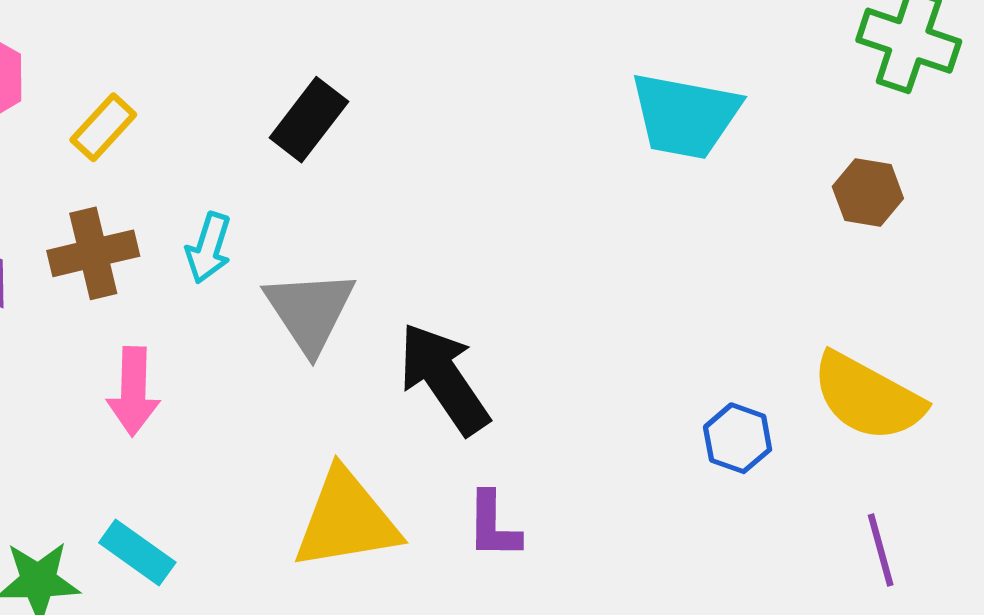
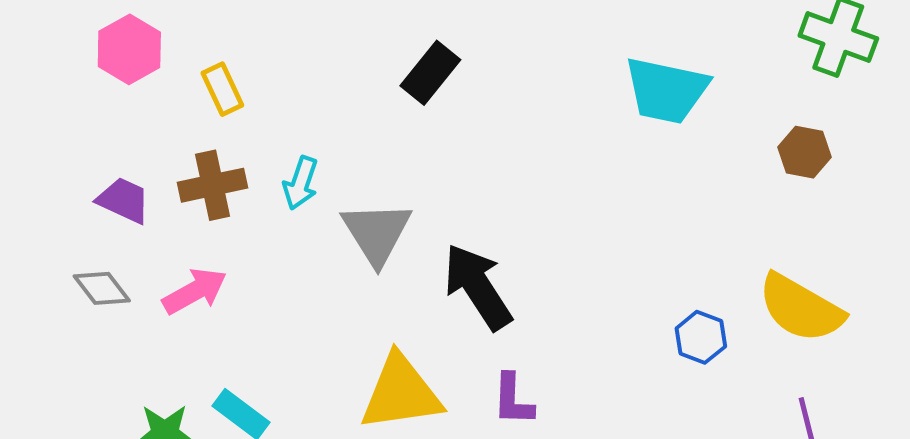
black rectangle: (309, 120) -> (430, 73), moved
yellow rectangle: (103, 127) -> (222, 89), turned -69
pink arrow: (133, 391) -> (195, 291), moved, turned -122

